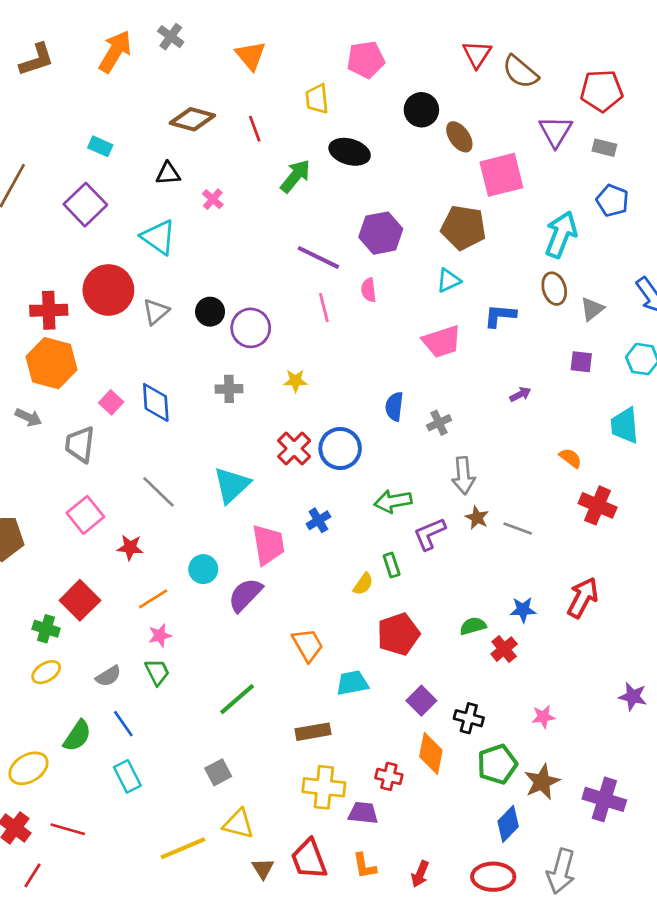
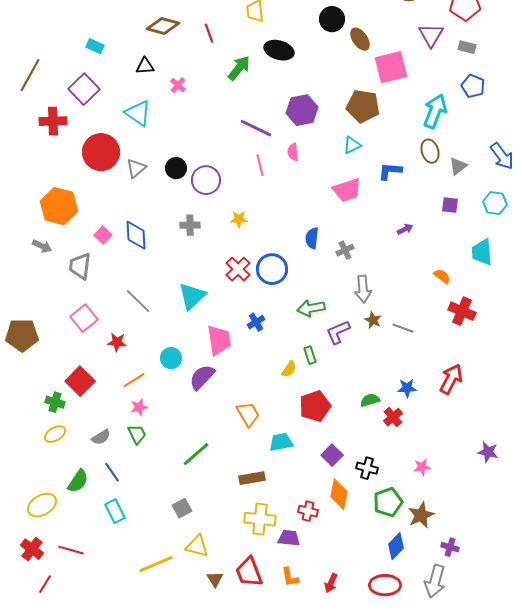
red cross: (49, 310) -> (53, 121), moved
purple cross: (604, 799) -> (450, 547), moved, size x0.6

